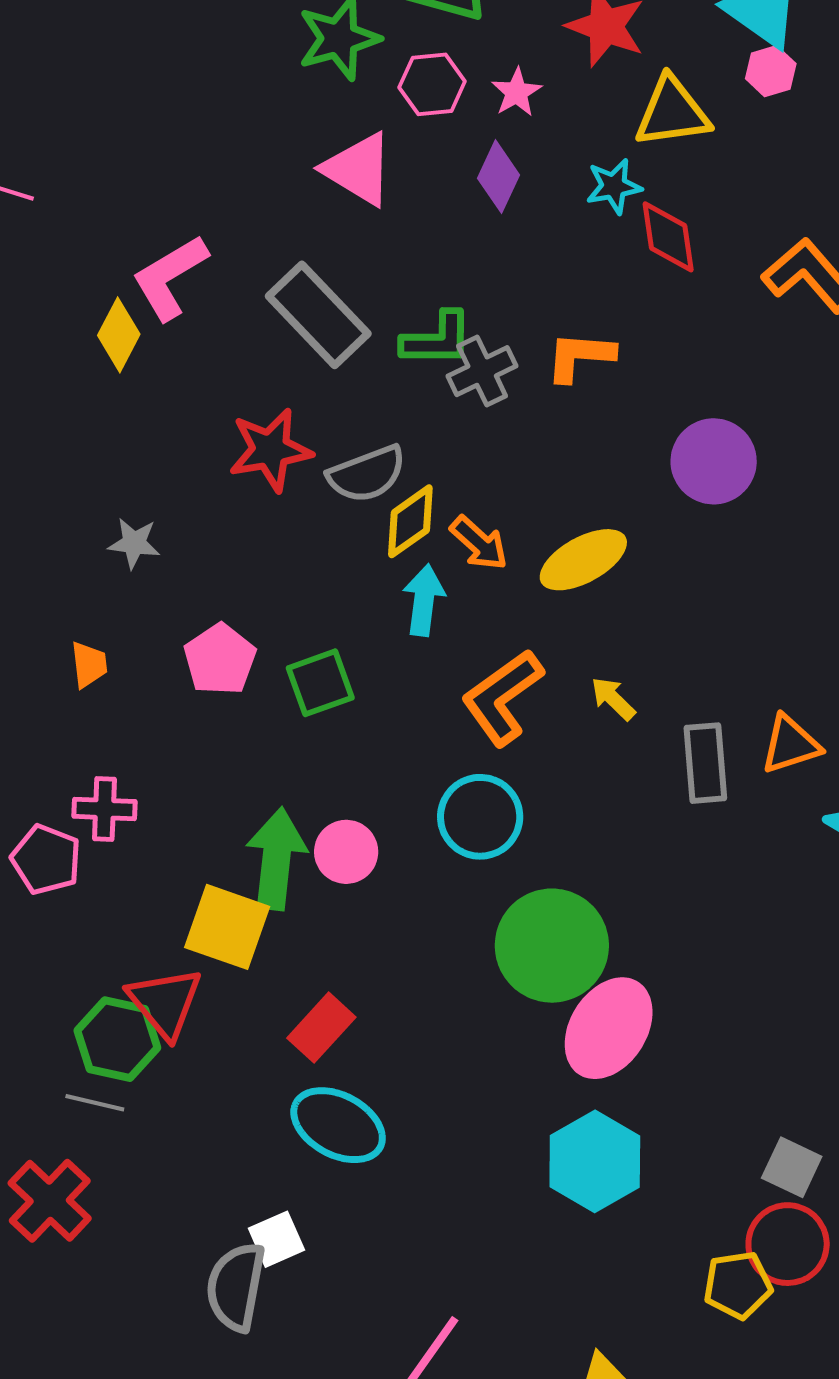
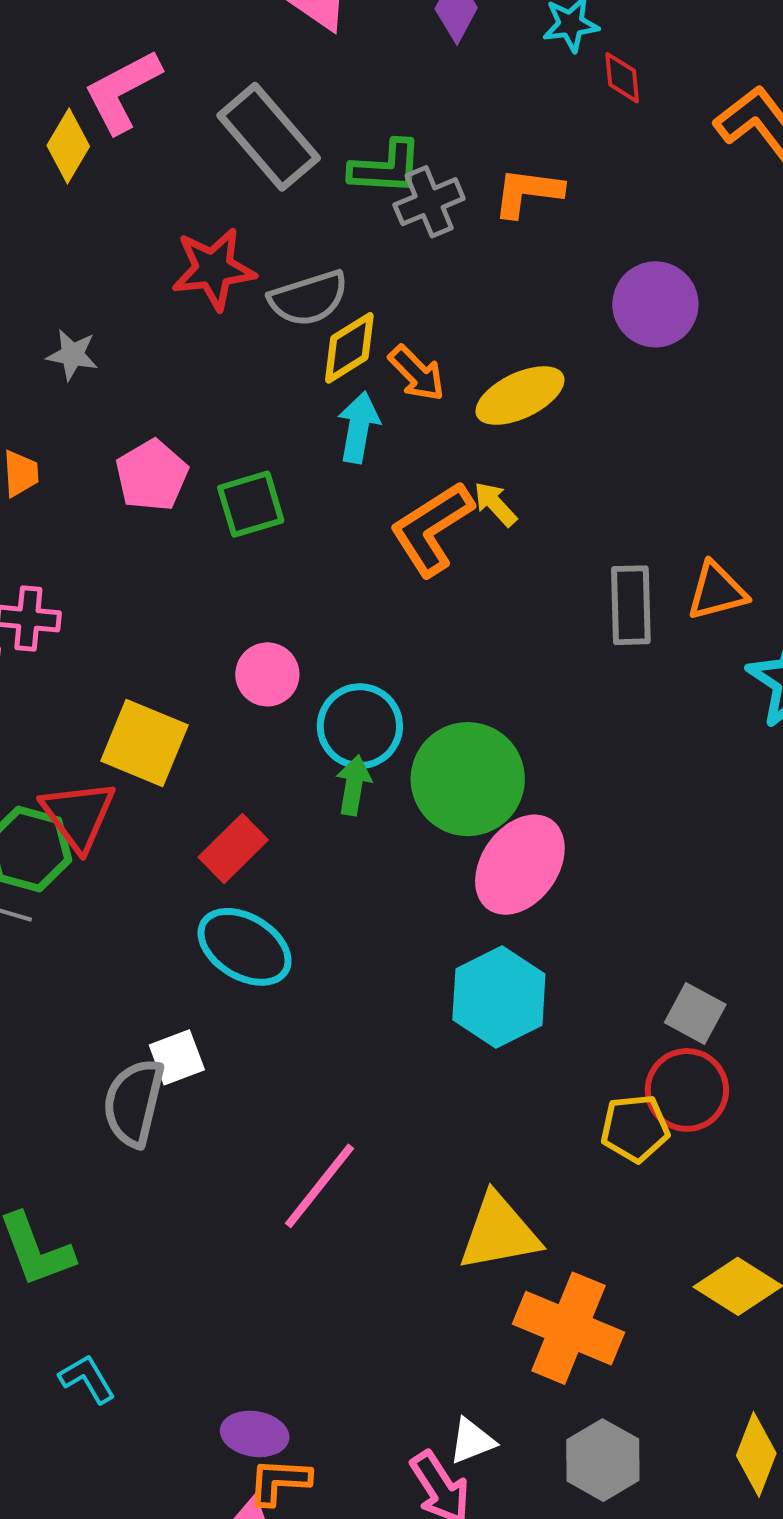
red diamond: (668, 237) -> (622, 78), size x0.7
yellow arrow: (613, 699) -> (495, 504), moved
cyan circle: (480, 817) -> (360, 726), moved
green arrow: (276, 859) -> (354, 785), moved, size x0.6

